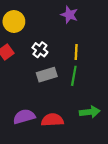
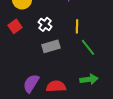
green line: (74, 76) -> (88, 47), moved, turned -48
purple semicircle: (24, 117) -> (31, 83), turned -42

